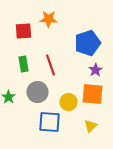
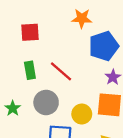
orange star: (48, 19) -> (82, 18), moved
red line: (50, 65) -> (61, 71), turned -30

